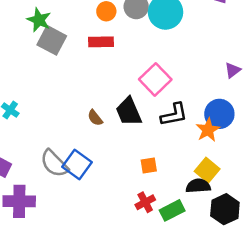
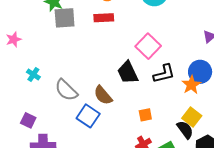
gray square: (52, 40) -> (65, 18), turned -30
brown semicircle: (95, 118) -> (103, 95), moved, size x1.5
gray semicircle: (54, 164) -> (66, 90), moved
black semicircle: (198, 186) -> (185, 130), turned 60

